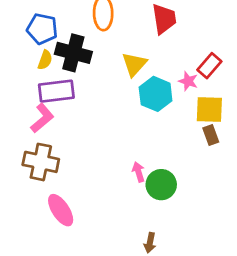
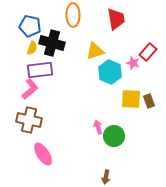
yellow triangle: (134, 64) -> (95, 51), turned 30
yellow square: (209, 110) -> (131, 99), moved

